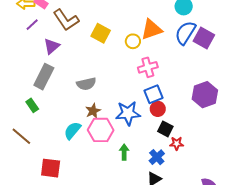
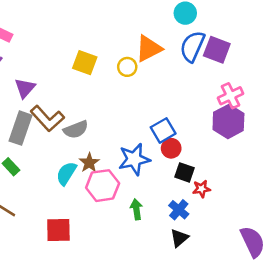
brown L-shape: (66, 20) -> (47, 119), moved
pink cross: (148, 67) -> (231, 96), moved
cyan semicircle: (72, 130) -> (66, 173), moved
red square: (51, 168) -> (58, 230), moved

